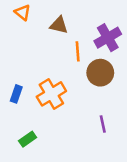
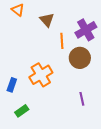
brown triangle: (59, 25) -> (47, 20), turned 35
blue rectangle: (16, 94) -> (12, 85), moved

